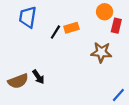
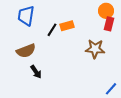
orange circle: (105, 12) -> (106, 11), moved
brown semicircle: (18, 81) -> (26, 51), moved

